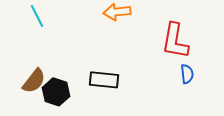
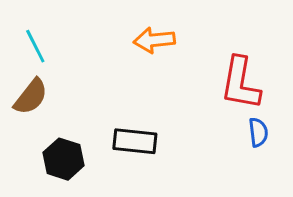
brown semicircle: (34, 81) -> (31, 97), moved

